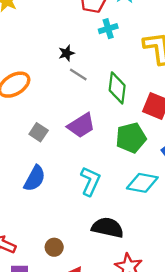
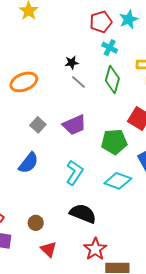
cyan cross: (108, 29) -> (110, 48), turned 35
green diamond: (117, 88) -> (112, 80), moved

